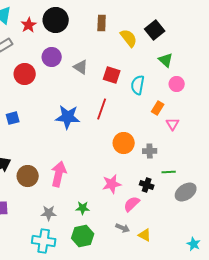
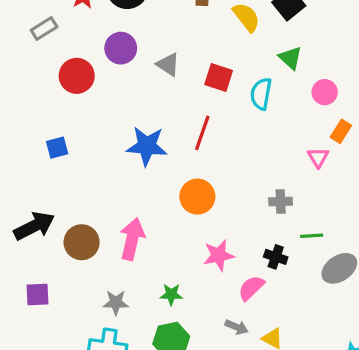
green triangle: (166, 60) -> (290, 58), moved
orange rectangle: (158, 108) -> (341, 131), moved
orange circle: (124, 143) -> (197, 197), moved

